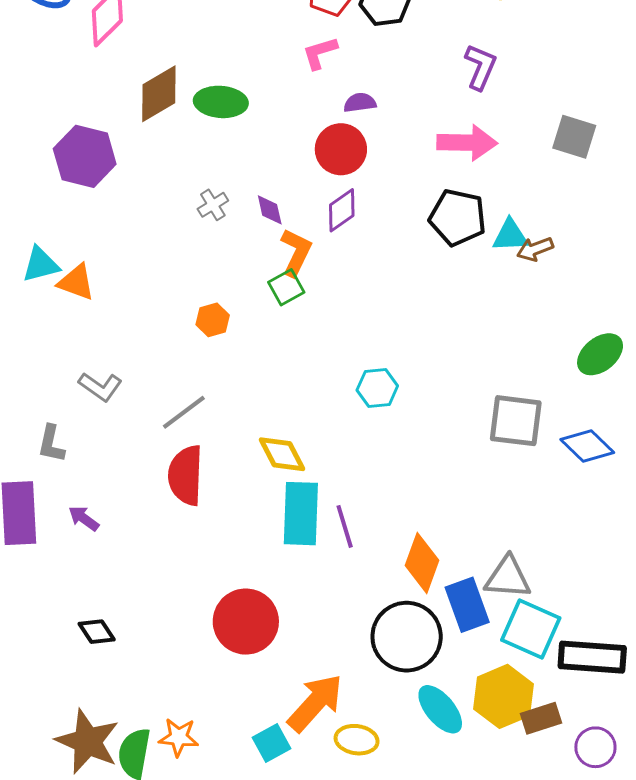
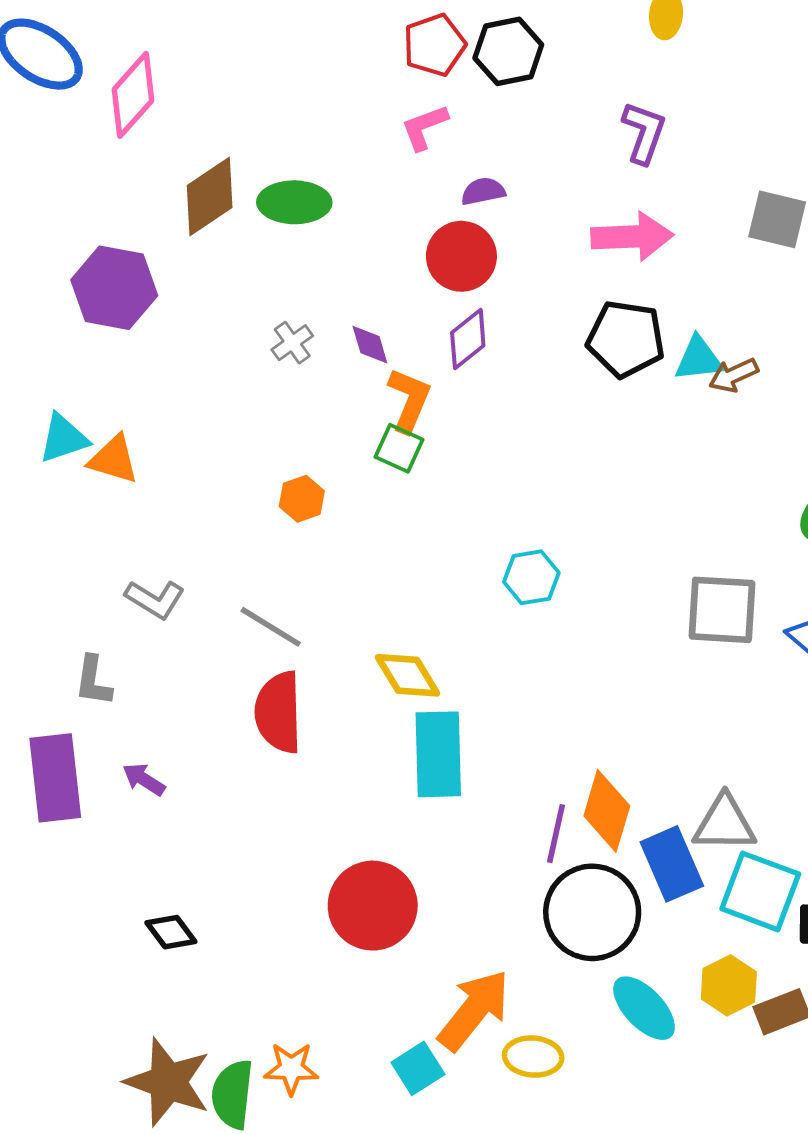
green square: (286, 287) -> (399, 448), turned -33
gray line: (184, 412) -> (271, 627), turned 72
purple line: (345, 526) -> (556, 834), moved, turned 33
yellow hexagon: (503, 696) -> (729, 985), size x0.7

